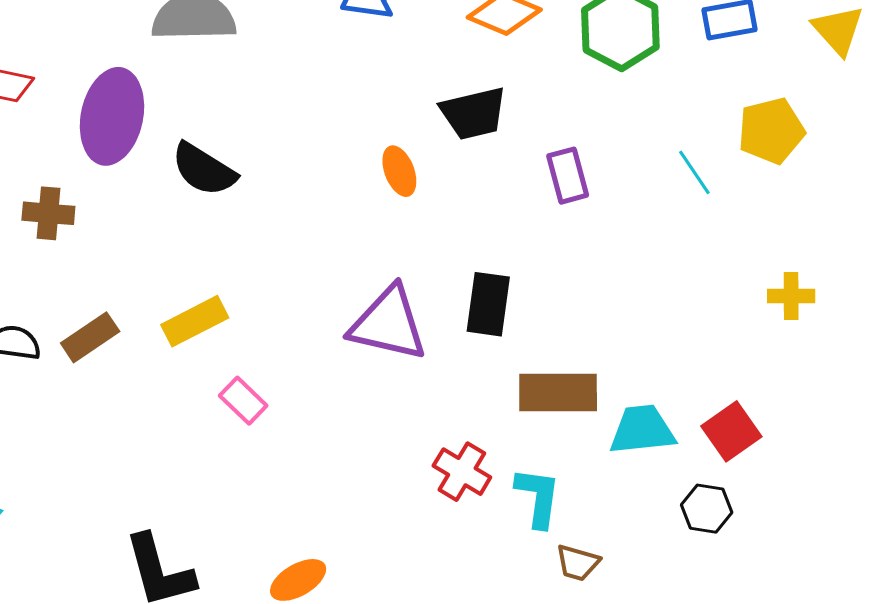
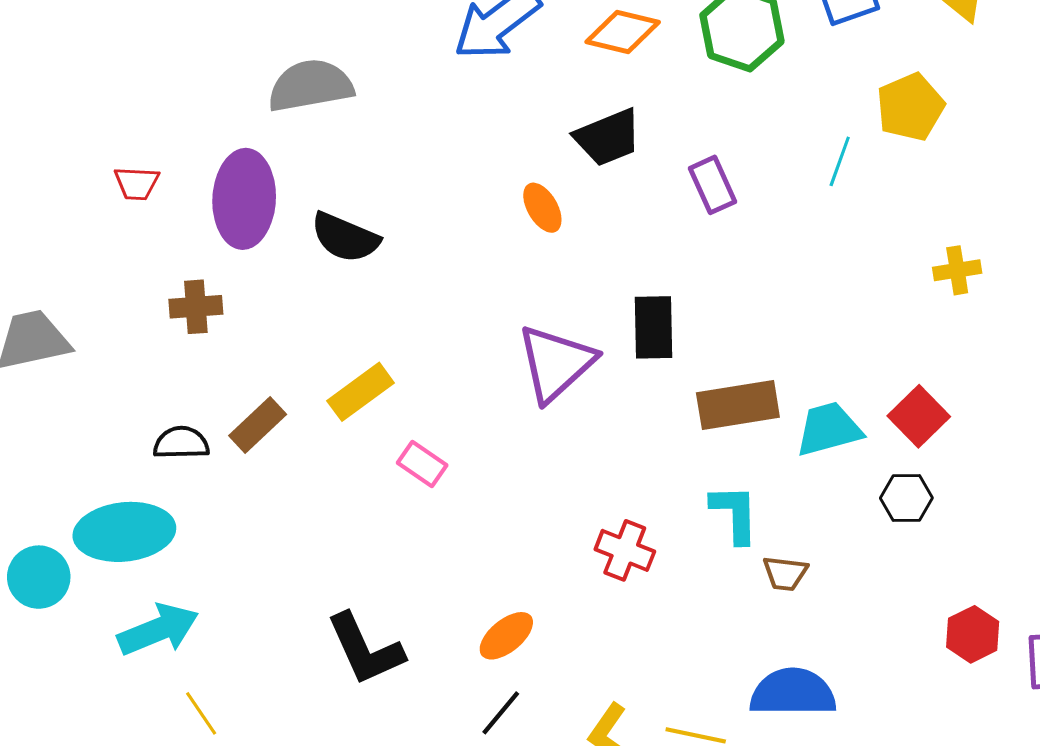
cyan line: (694, 172) -> (840, 161), turned 63
purple triangle: (388, 324) -> (556, 363), turned -46
red cross: (462, 472) -> (625, 550), moved

